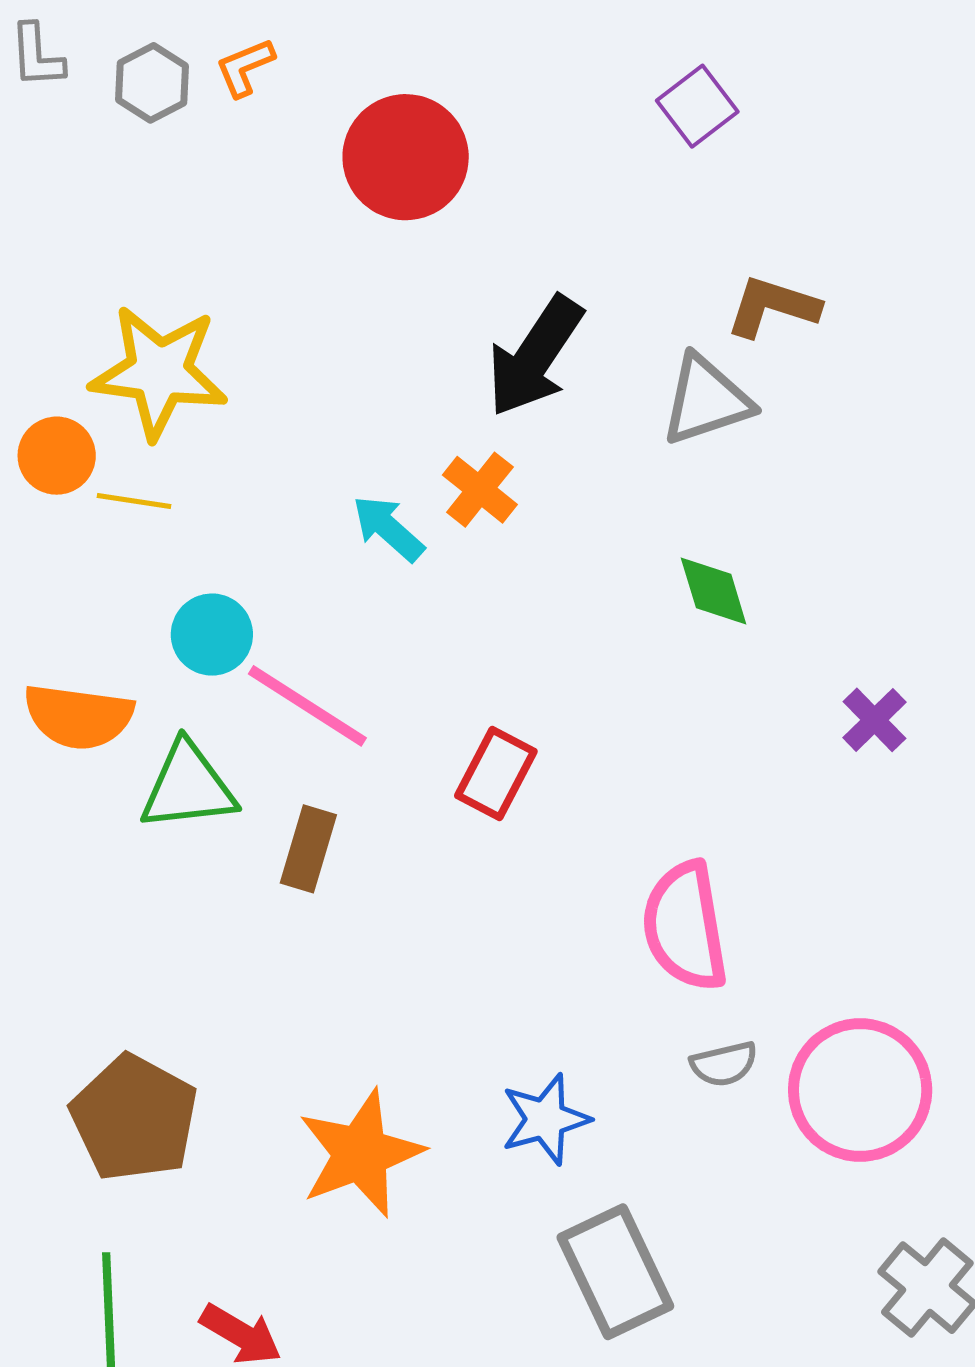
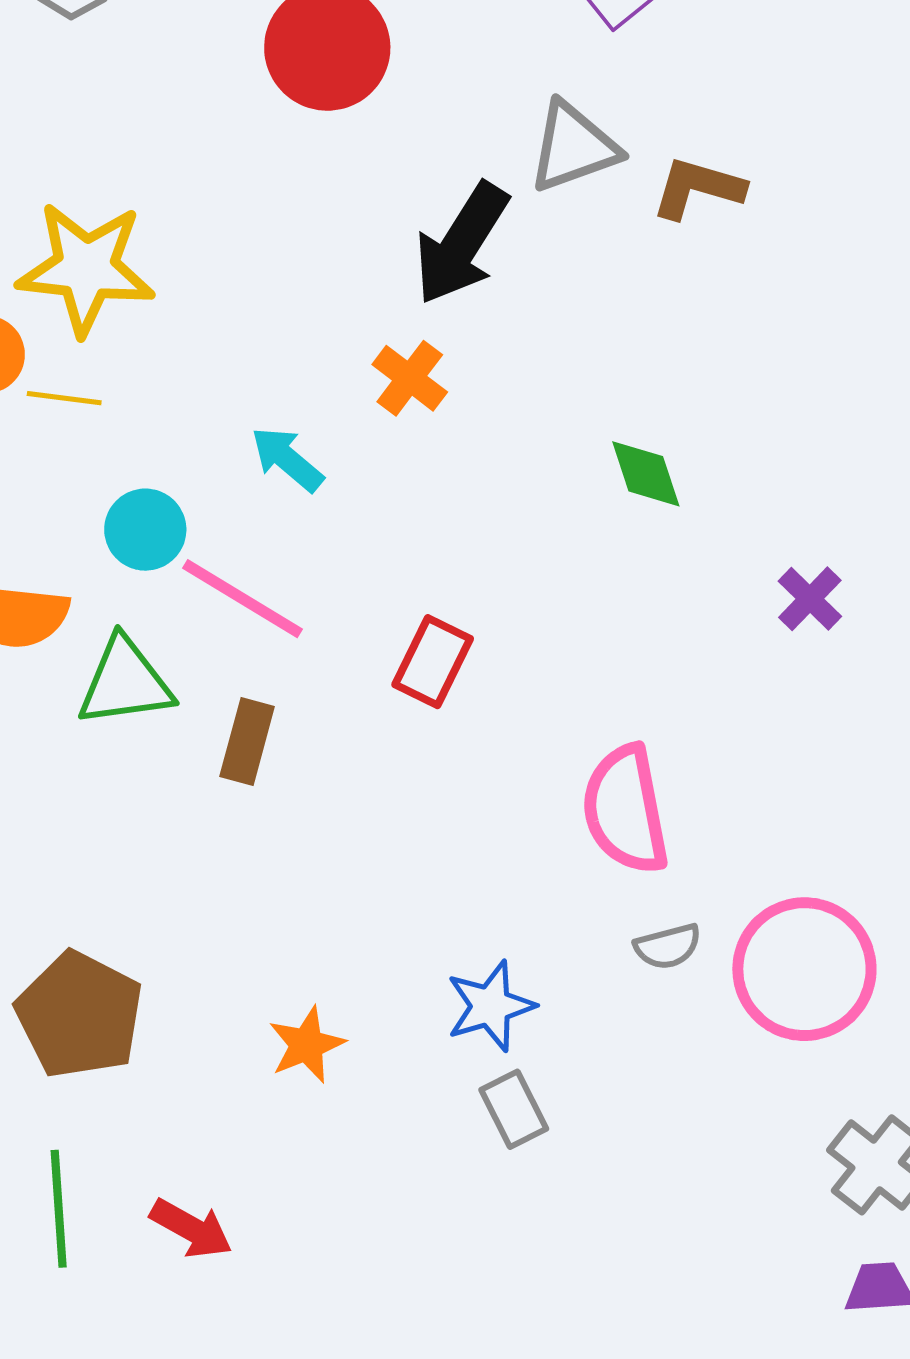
gray triangle: (706, 400) -> (574, 147), moved
cyan arrow: (388, 528) -> (287, 459), moved
orange star: (361, 1154) -> (307, 1045), size x0.6
gray rectangle: (615, 1272) -> (514, 1109), moved, size x0.6

